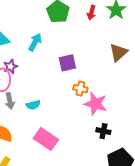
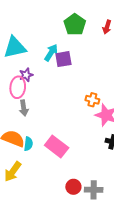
purple square: (67, 63) -> (63, 59), moved
cyan semicircle: (33, 105) -> (28, 144), moved, turned -72

